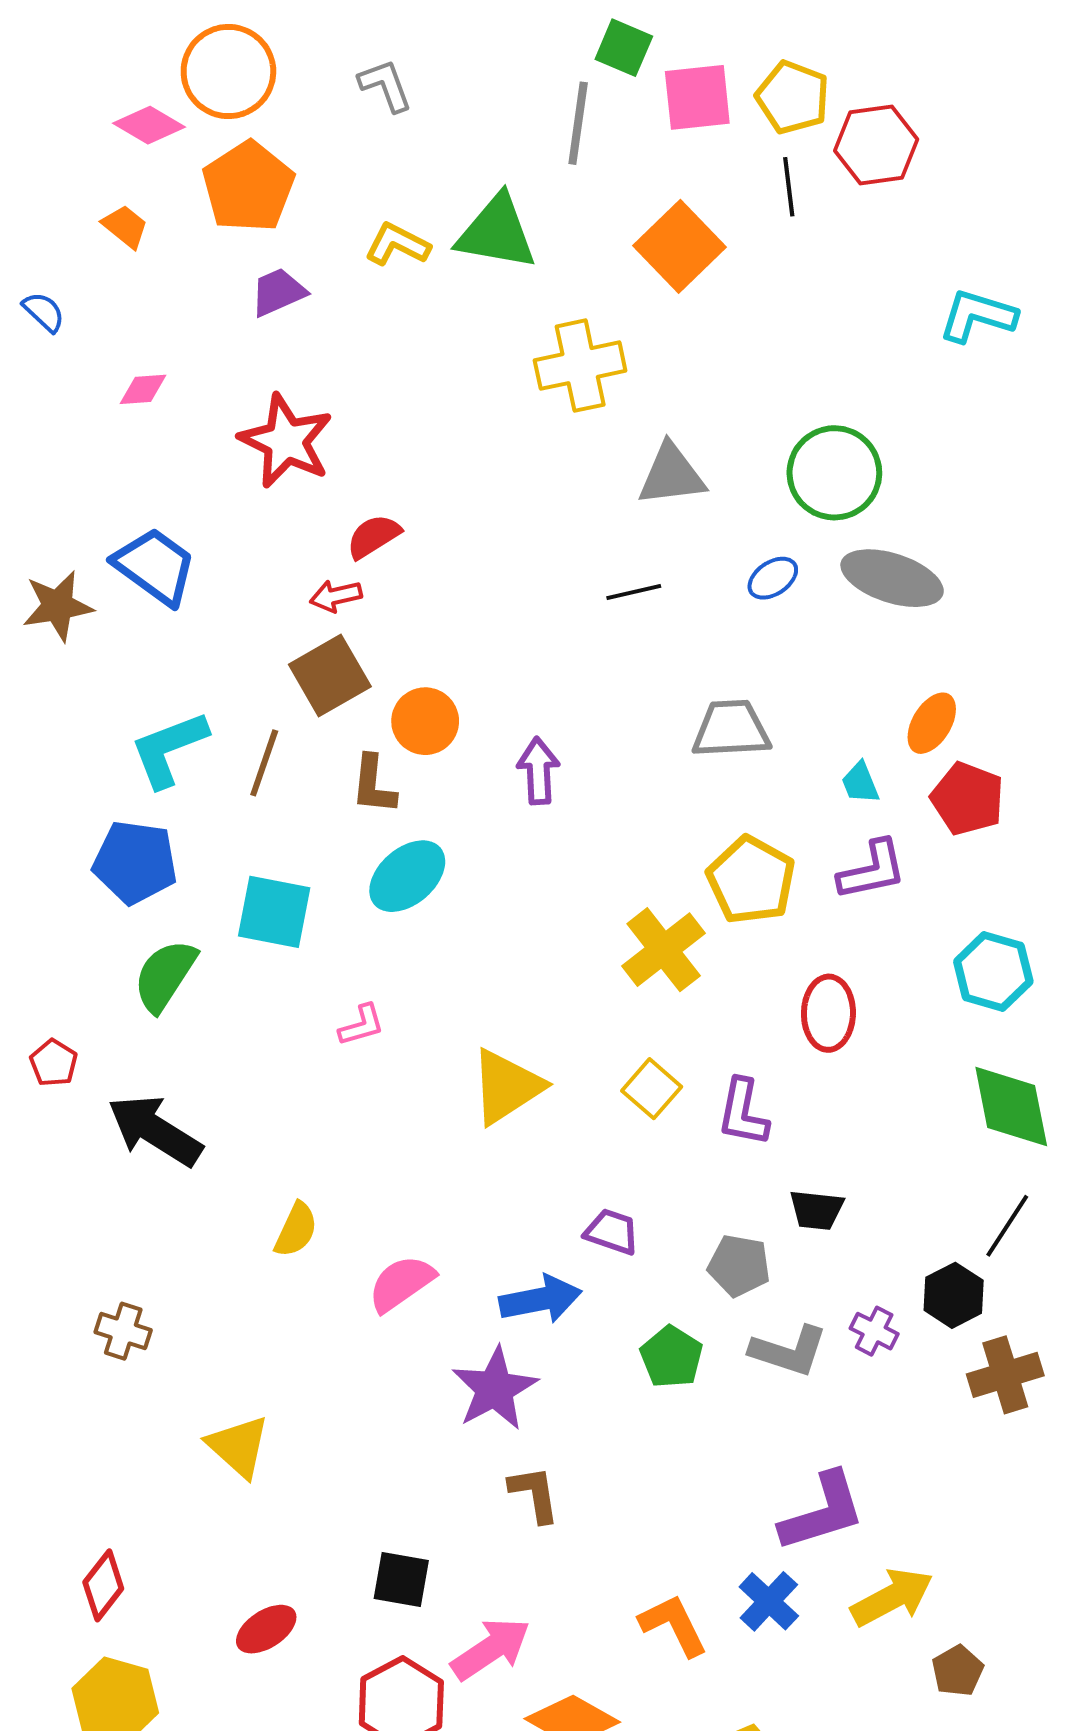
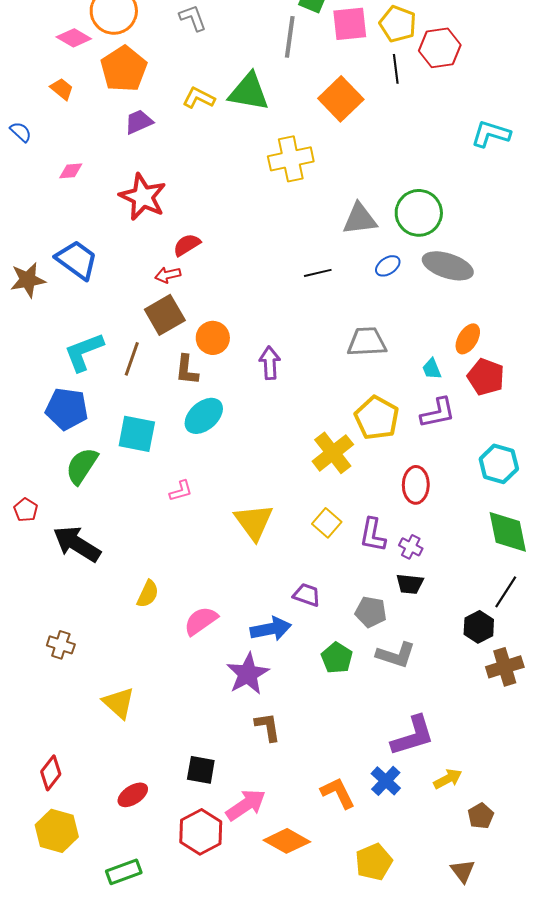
gray triangle: (671, 475) -> (360, 219), moved
yellow triangle: (507, 1087) -> (254, 522), turned -33
purple cross: (874, 1331) -> (411, 547), moved
yellow arrow: (892, 1597) -> (448, 779), size x0.7

